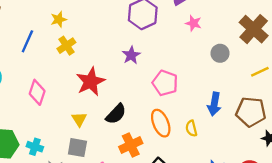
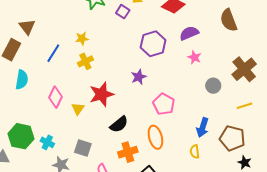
yellow triangle: (79, 119) -> (78, 109), moved
yellow semicircle: (191, 128) -> (195, 152), moved

